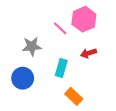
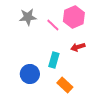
gray star: (32, 46) -> (28, 17), moved
blue circle: (23, 78) -> (30, 74), moved

